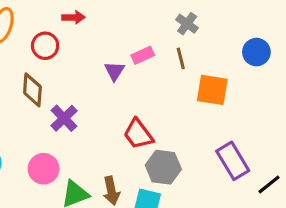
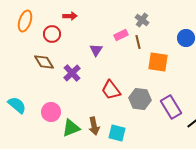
pink rectangle: (143, 55) -> (121, 35), moved
brown diamond: (32, 90) -> (44, 62), turned -35
purple cross: (64, 118) -> (72, 73), moved
gray hexagon: (163, 167) -> (140, 99), moved

